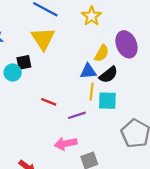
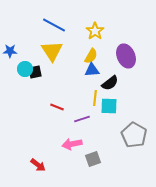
yellow semicircle: (102, 53) -> (91, 56), moved
blue triangle: (88, 71) -> (92, 70), moved
cyan circle: (13, 72) -> (25, 69), moved

